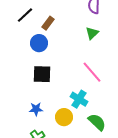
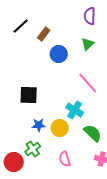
blue circle: (39, 43) -> (59, 54), moved
black square: (42, 74) -> (29, 95), moved
blue star: (36, 109) -> (39, 125), moved

